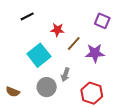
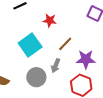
brown line: (74, 43) -> (65, 44), moved
purple star: (95, 53) -> (86, 59), moved

